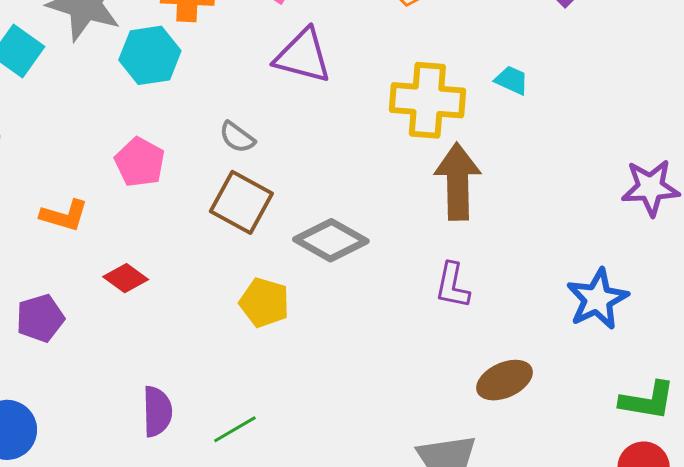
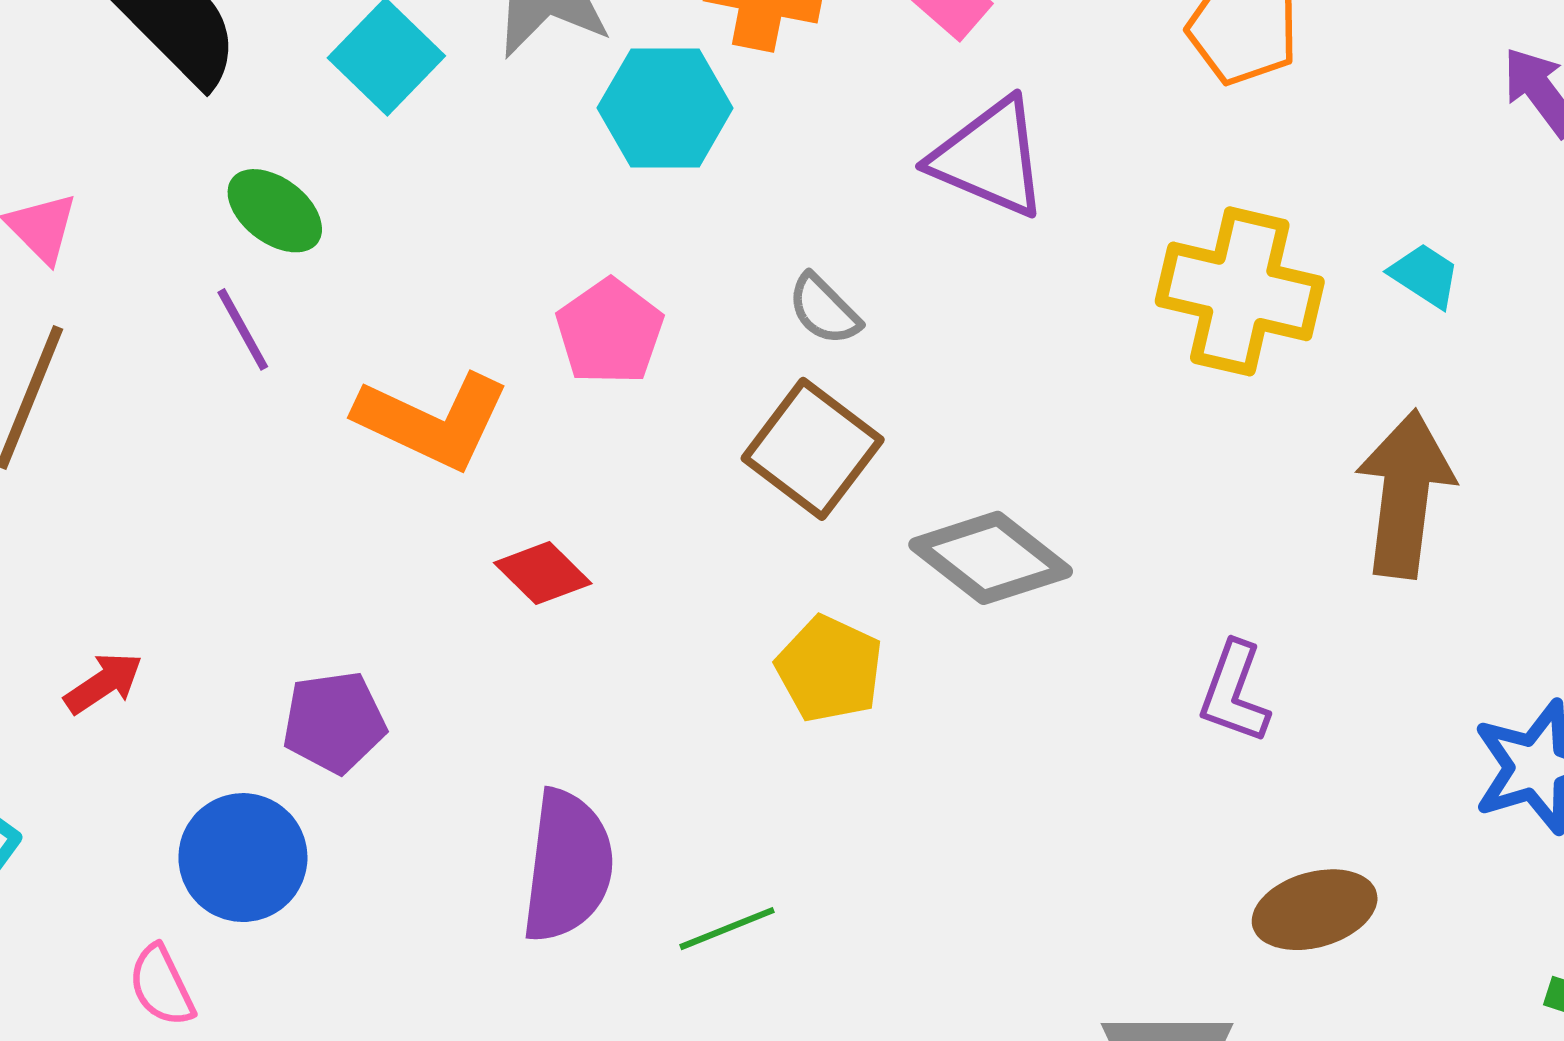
brown arrow: (458, 182) -> (1405, 494), moved
orange L-shape: (64, 215) -> (432, 421), size x1.5
purple pentagon: (40, 318) -> (334, 722), moved
purple semicircle: (157, 411) -> (568, 866), size x1.4

